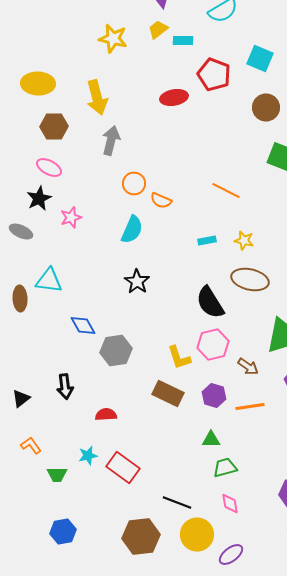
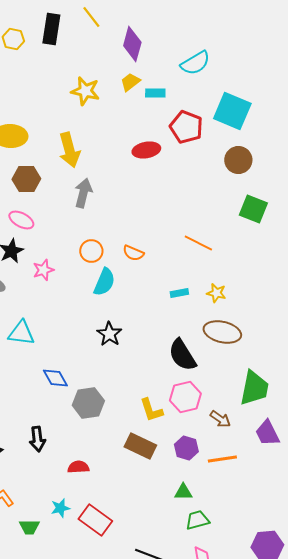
cyan square: (260, 58) -> (232, 111), size x1.4
orange circle: (134, 184) -> (91, 251), moved

